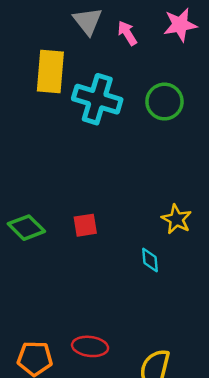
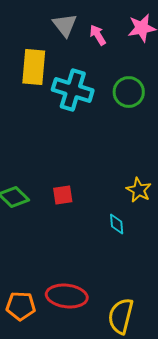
red ellipse: (90, 346) -> (67, 296), size x1.4

